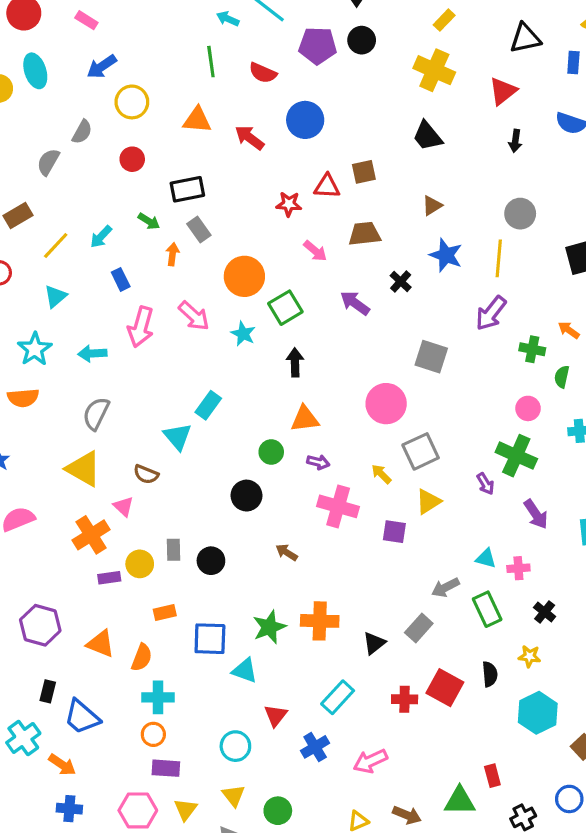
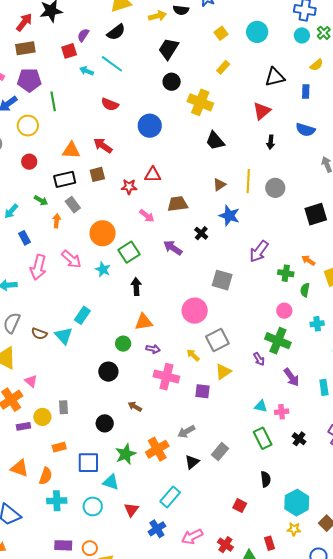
purple pentagon: (318, 46) -> (29, 80), moved
green line: (211, 62) -> (53, 101), moved
yellow cross: (434, 70) -> (200, 102), moved
orange triangle: (197, 120) -> (71, 150), moved
blue circle: (305, 120) -> (150, 126), moved
brown square: (364, 172) -> (97, 174), moved
yellow line: (499, 258) -> (248, 181), moved
brown semicircle: (146, 474) -> (39, 334), moved
black circle: (211, 561) -> (105, 423), moved
gray arrow: (445, 587) -> (186, 432), moved
orange cross: (320, 621) -> (157, 449), turned -30
yellow star: (529, 656) -> (294, 529), moved
red square: (445, 688) -> (240, 506), moved, size x0.6
red cross: (405, 699) -> (225, 545), moved, turned 35
orange circle: (153, 734) -> (90, 548), moved
cyan circle: (235, 746) -> (93, 506), moved

